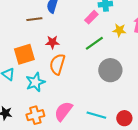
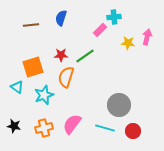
brown line: (34, 19) -> (31, 25), moved
green line: (94, 43) -> (85, 56), moved
gray circle: (110, 70) -> (119, 105), moved

